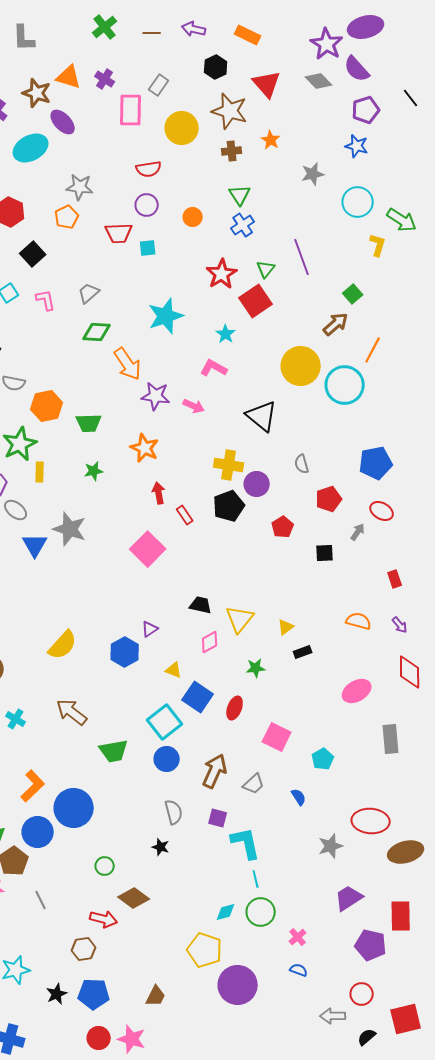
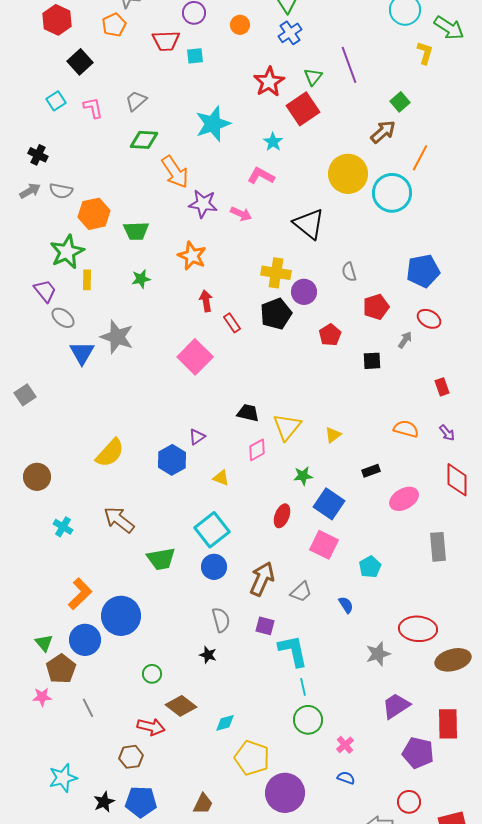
black rectangle: (303, 652) -> (371, 471), moved
blue square: (198, 697) -> (329, 504), moved
cyan diamond: (226, 912) -> (225, 723), moved

